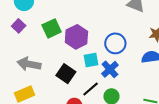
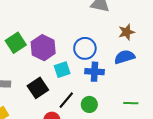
blue cross: (110, 69) -> (94, 72), moved, turned -36
black square: (66, 74) -> (38, 88), turned 30

